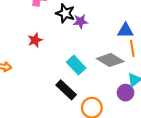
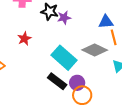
cyan rectangle: (76, 65) -> (64, 58), size x1.4
purple circle: (126, 93) -> (77, 83), moved

